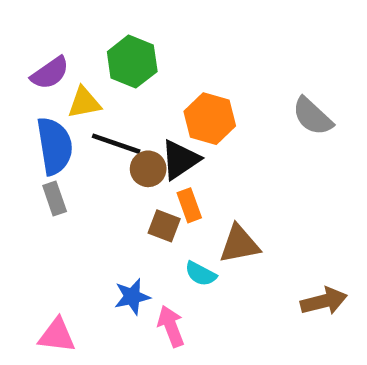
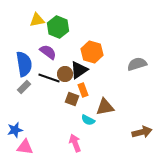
purple semicircle: (50, 73) -> (48, 52), moved, turned -108
yellow triangle: (84, 103) -> (37, 20), moved
gray semicircle: (312, 116) -> (137, 64), moved, turned 120
black line: (116, 144) -> (49, 78), moved
gray rectangle: (55, 198) -> (24, 87), turned 64
blue star: (132, 297) -> (15, 130), moved

